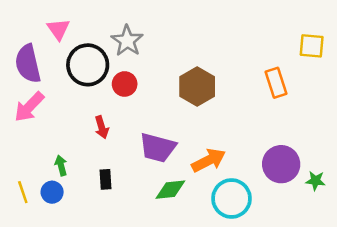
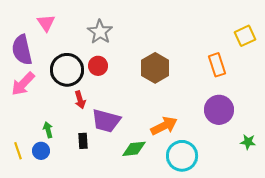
yellow square: (312, 46) -> (245, 36), turned -30
black circle: (88, 65) -> (67, 70), moved
purple trapezoid: (158, 148) -> (106, 121), moved
purple circle: (281, 164) -> (219, 110), moved

